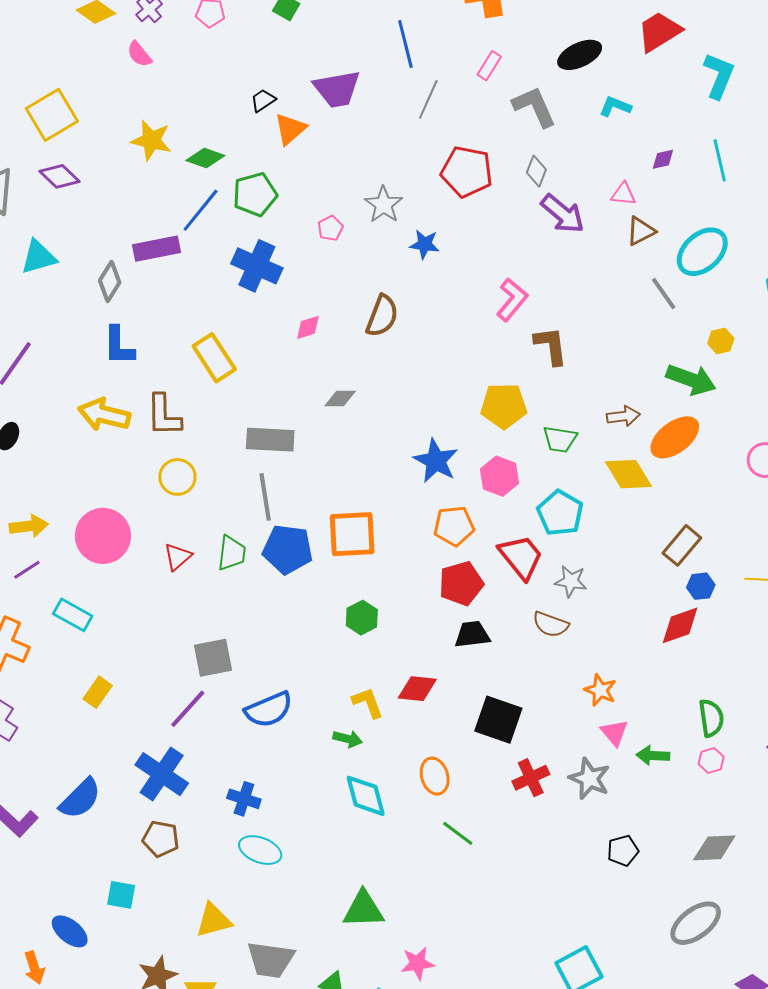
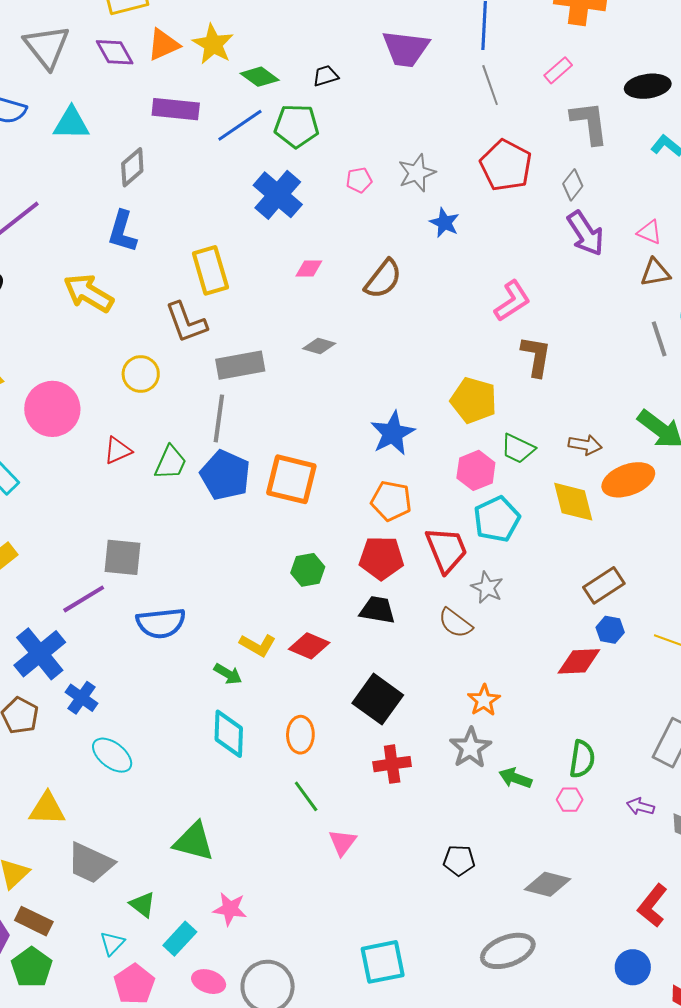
gray line: (428, 99) -> (490, 85), turned -60
black trapezoid: (263, 100) -> (326, 76), moved
orange triangle: (290, 129) -> (163, 45), moved
purple rectangle: (156, 249) -> (176, 109), moved
brown L-shape: (164, 415) -> (186, 322), moved, turned -36
gray rectangle: (270, 440) -> (240, 365), turned -30
pink hexagon: (499, 476) -> (476, 470), moved
green hexagon: (362, 618) -> (308, 570), moved
yellow L-shape: (368, 703) -> (258, 645), turned 123
pink triangle: (614, 733) -> (342, 842), moved
gray star: (589, 779) -> (470, 748), moved
blue cross: (244, 799) -> (82, 698), moved

